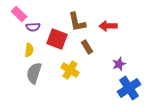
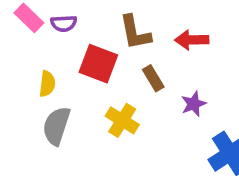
purple semicircle: (33, 27) -> (64, 23), moved
purple star: (119, 64) -> (194, 104), moved

